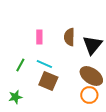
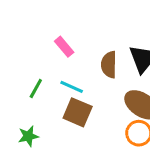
pink rectangle: (39, 37) -> (64, 47), turned -40
brown semicircle: (69, 37) -> (109, 65), moved

